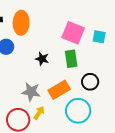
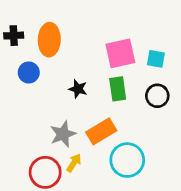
pink square: (73, 33) -> (120, 53), turned -35
black circle: (90, 82) -> (157, 96), moved
gray star: (31, 92) -> (63, 134), turned -30

